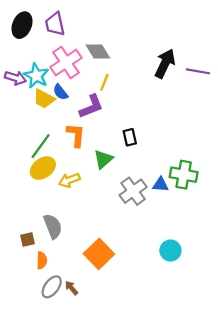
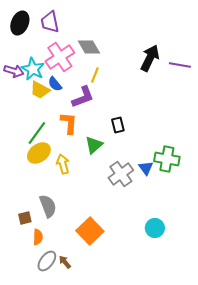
yellow arrow: (69, 180) -> (63, 164), turned 96
blue triangle: (161, 185) -> (146, 168), turned 49

